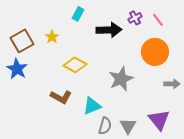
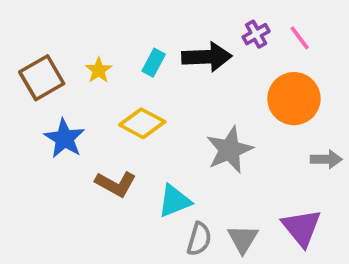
cyan rectangle: (78, 14) -> (154, 63), moved
blue star: (17, 69) -> (64, 138), moved

